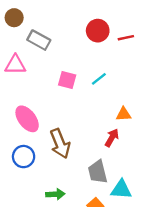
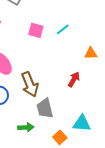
orange triangle: (124, 114) -> (91, 53), moved
gray trapezoid: (98, 172) -> (45, 108), moved

